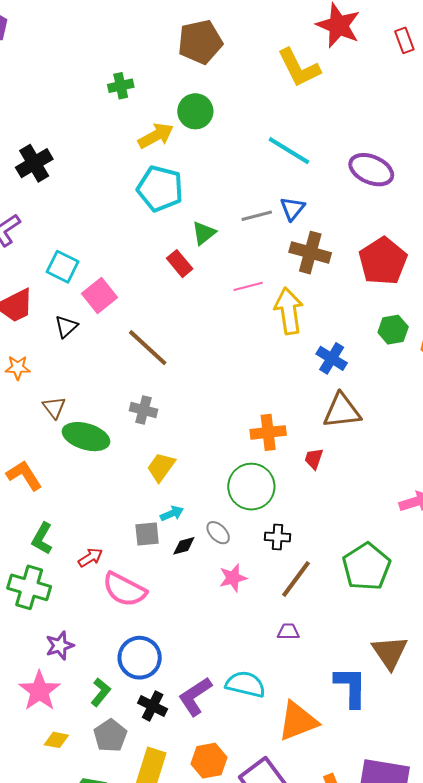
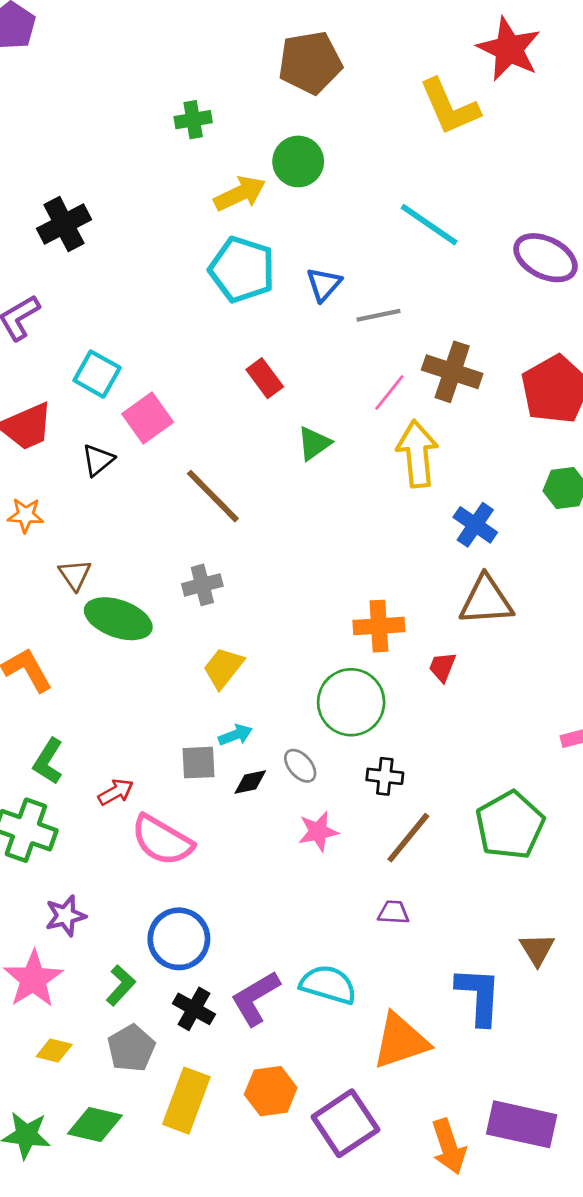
blue triangle: (292, 209) -> (324, 284), moved
green triangle: (204, 233) -> (314, 443), moved
pink line: (248, 286) -> (389, 393), moved, turned -40
gray cross: (143, 410) -> (202, 585), turned -32
brown triangle: (390, 652) -> (537, 949), size x0.7

